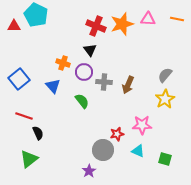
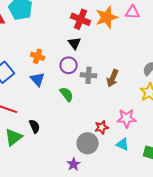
orange cross: (63, 63) -> (38, 56), moved
black semicircle: (38, 133) -> (35, 126), moved
green triangle: (29, 159) -> (14, 137), moved

